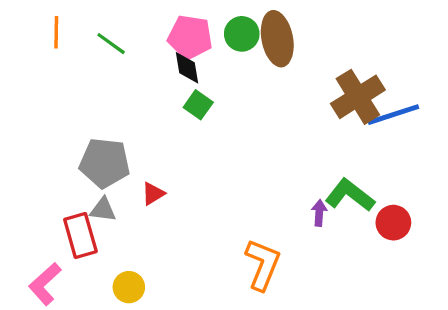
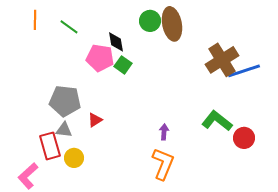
pink pentagon: (190, 37) -> (100, 58), moved
purple arrow: (319, 213) -> (164, 132), moved
yellow circle: (129, 287) -> (74, 158), moved

